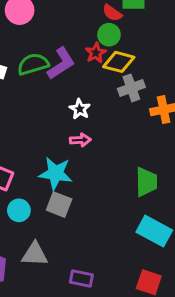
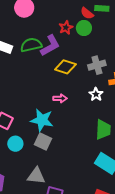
red star: (96, 53) -> (66, 28), moved
yellow diamond: (119, 62) -> (65, 67), moved
white star: (80, 109) -> (96, 94), moved
gray triangle: (35, 254) -> (36, 176), moved

